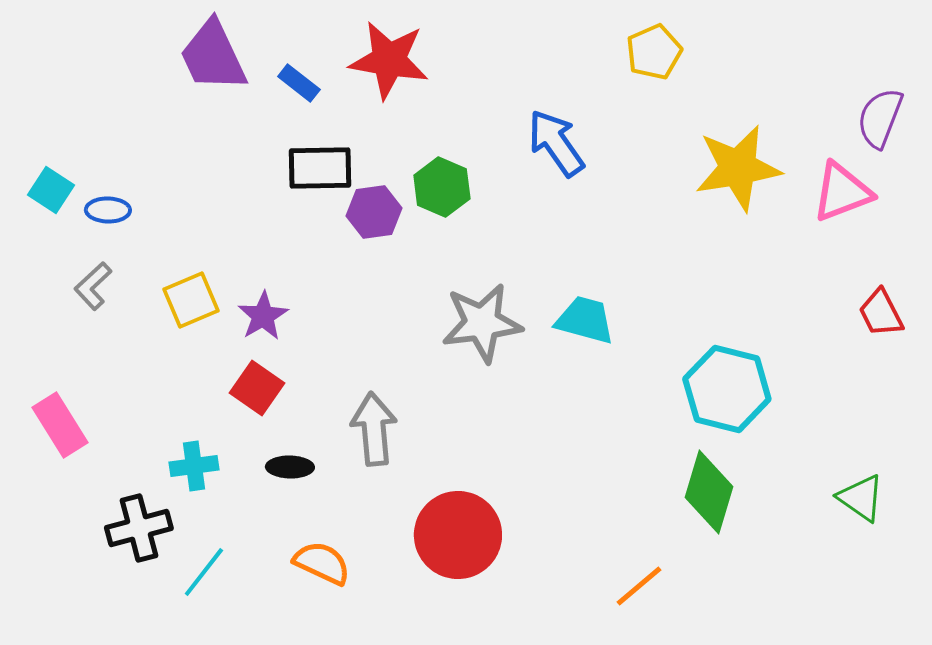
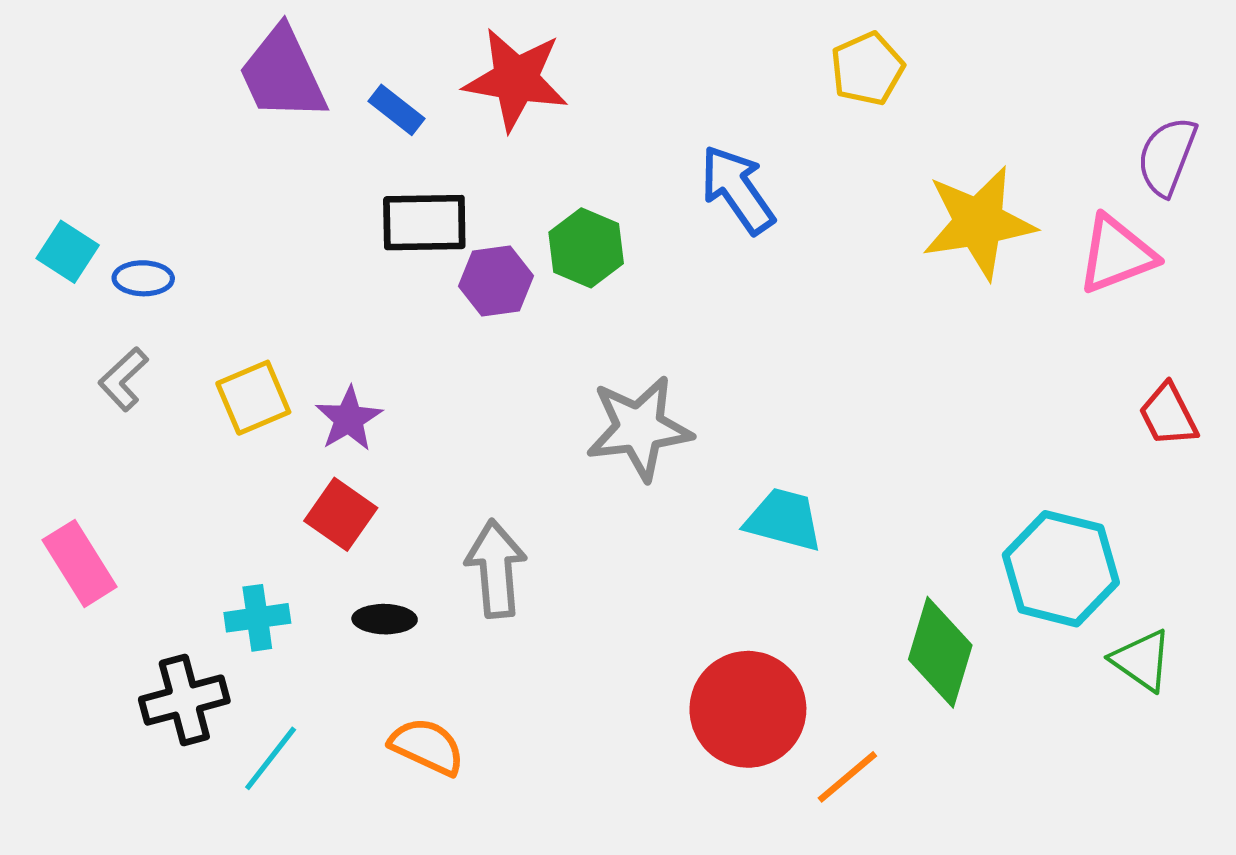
cyan trapezoid: (585, 320) -> (784, 520), moved
cyan hexagon: (727, 389) -> (1061, 569), moved
red circle: (458, 535) -> (748, 709), moved

